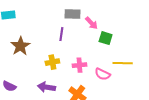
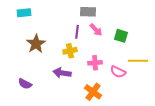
pink arrow: (91, 23) -> (96, 30), moved
yellow cross: (52, 62) -> (70, 51), moved
purple arrow: (46, 87) -> (62, 73), moved

